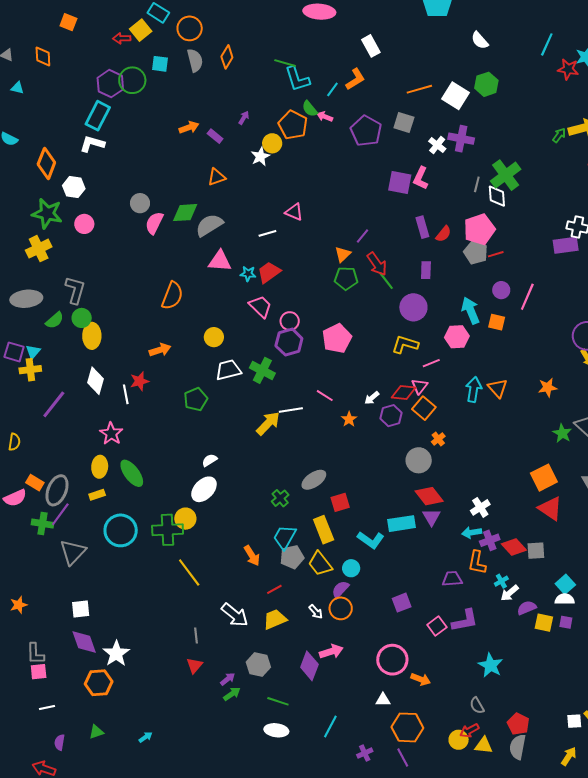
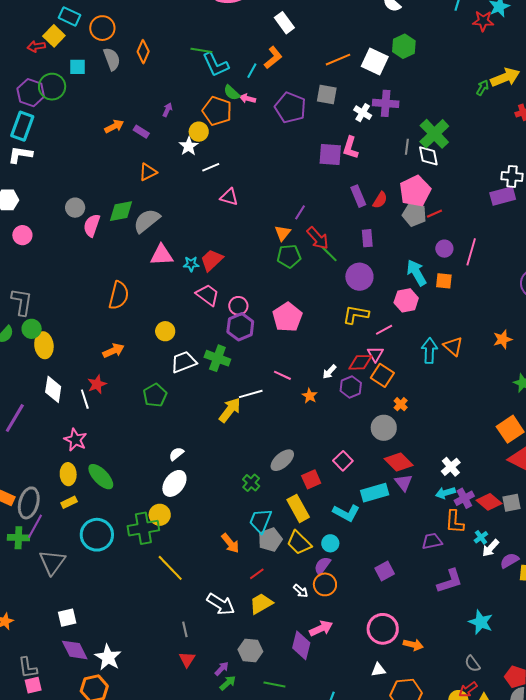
white line: (267, 233) -> (211, 167), moved
pink square: (437, 626) -> (343, 461), moved

